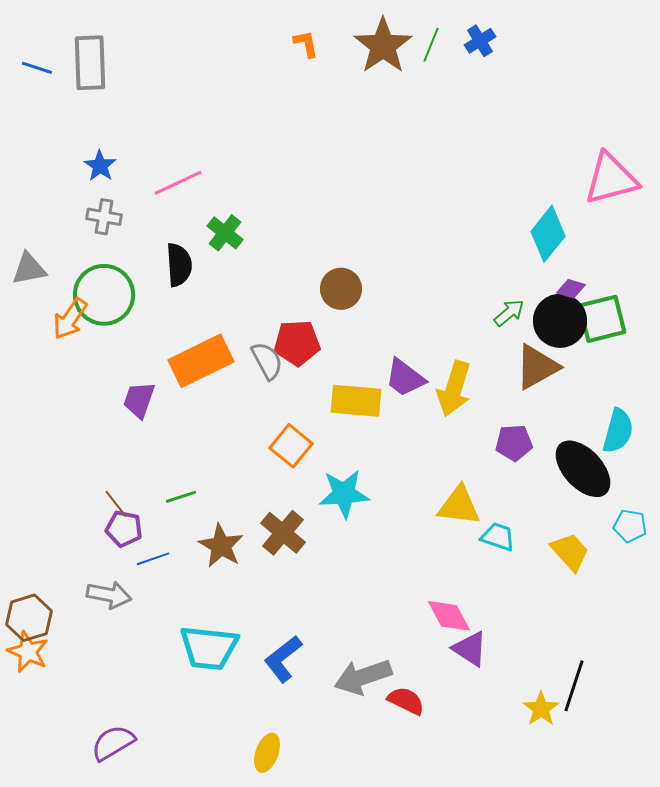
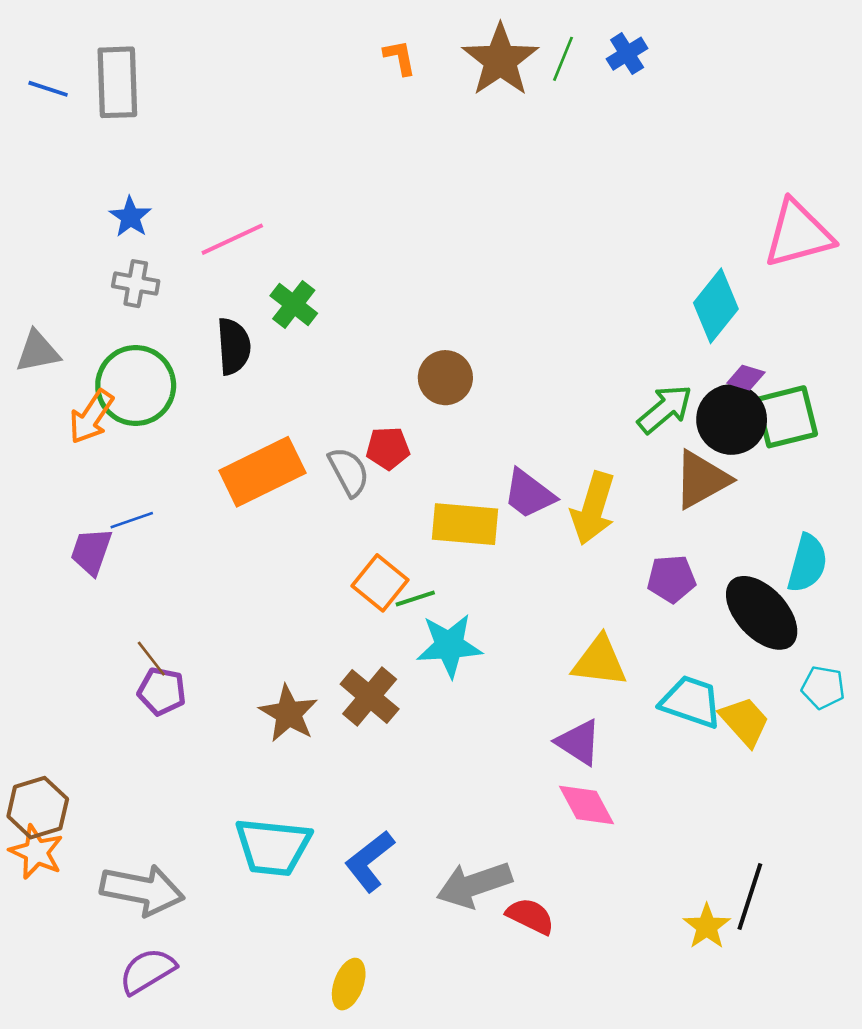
green arrow: (509, 313) -> (665, 409), size x1.4
red pentagon: (297, 343) -> (388, 448), size x0.7
purple trapezoid: (139, 400) -> (91, 551), moved
green line: (181, 497) -> (415, 599), moved
cyan trapezoid: (498, 537) -> (691, 702), moved, size x1.4
blue line: (153, 559) -> (132, 520), moved
gray arrow: (109, 595) -> (142, 890), moved, size x1.4
purple triangle: (470, 649) -> (579, 742), moved

